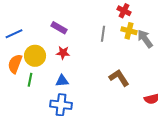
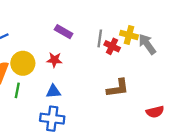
red cross: (124, 11) -> (112, 46), moved
purple rectangle: (59, 28) -> (64, 32), moved
brown L-shape: (119, 78) -> (118, 88), turned 115

